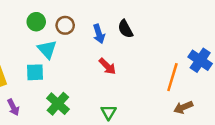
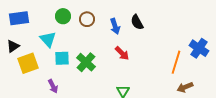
cyan triangle: (47, 49) -> (48, 39), moved
green cross: (58, 104) -> (86, 62), moved
purple arrow: (13, 107) -> (53, 86), moved

